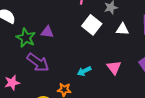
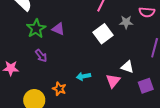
white triangle: (122, 29) -> (127, 67), moved
purple arrow: (38, 62) -> (41, 56), size x0.6

